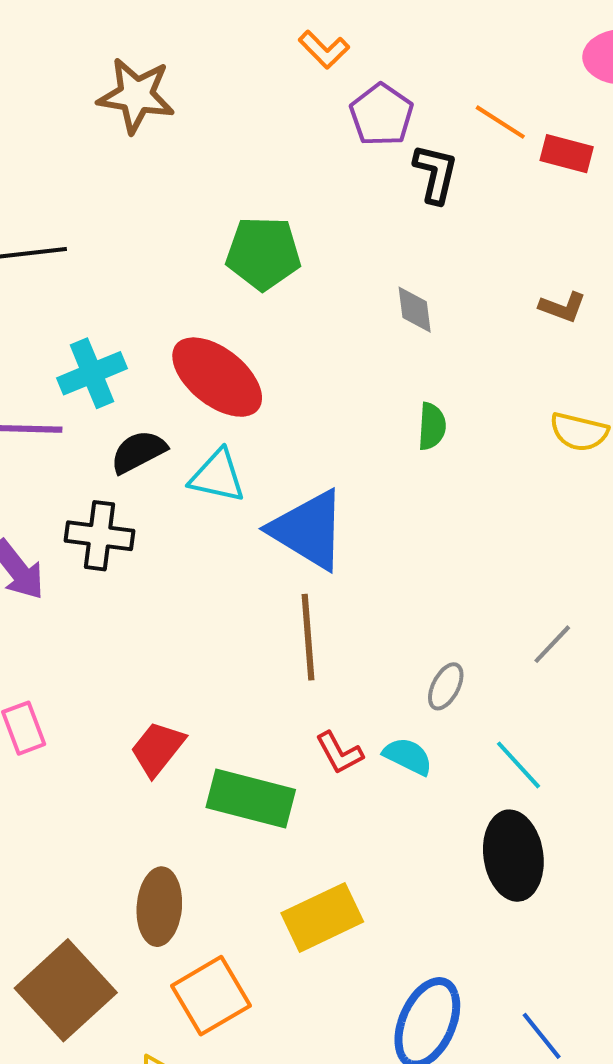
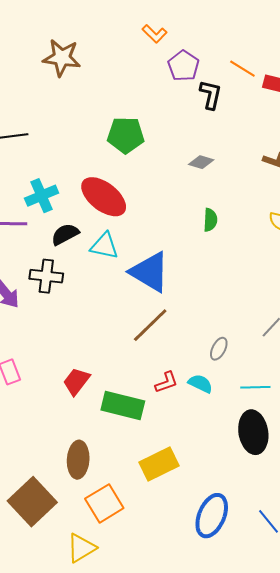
gray diamond: (415, 310) -> (201, 162), turned -65
brown line: (308, 637) -> (150, 325), turned 51
red L-shape: (339, 753) -> (166, 382), turned -80
cyan line: (518, 765) -> (255, 387), turned -48

